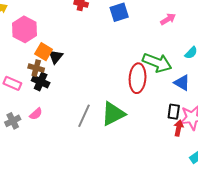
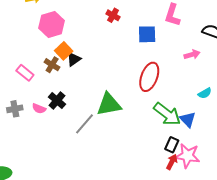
green arrow: (157, 63) -> (167, 114), moved
red ellipse: (138, 78) -> (149, 77), moved
black cross: (41, 82) -> (57, 101), moved
pink semicircle: (36, 114) -> (39, 109), turned 48
green triangle: (113, 114) -> (109, 104), moved

